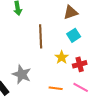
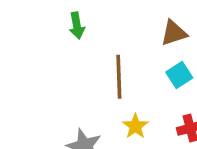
yellow star: (62, 57) -> (135, 126), moved

